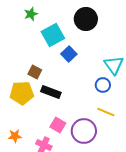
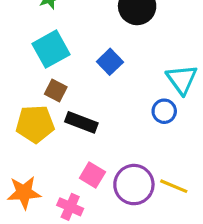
cyan square: (53, 35) -> (51, 49), moved
yellow line: (106, 112) -> (174, 186), moved
orange star: (15, 136) -> (24, 193), size x1.5

